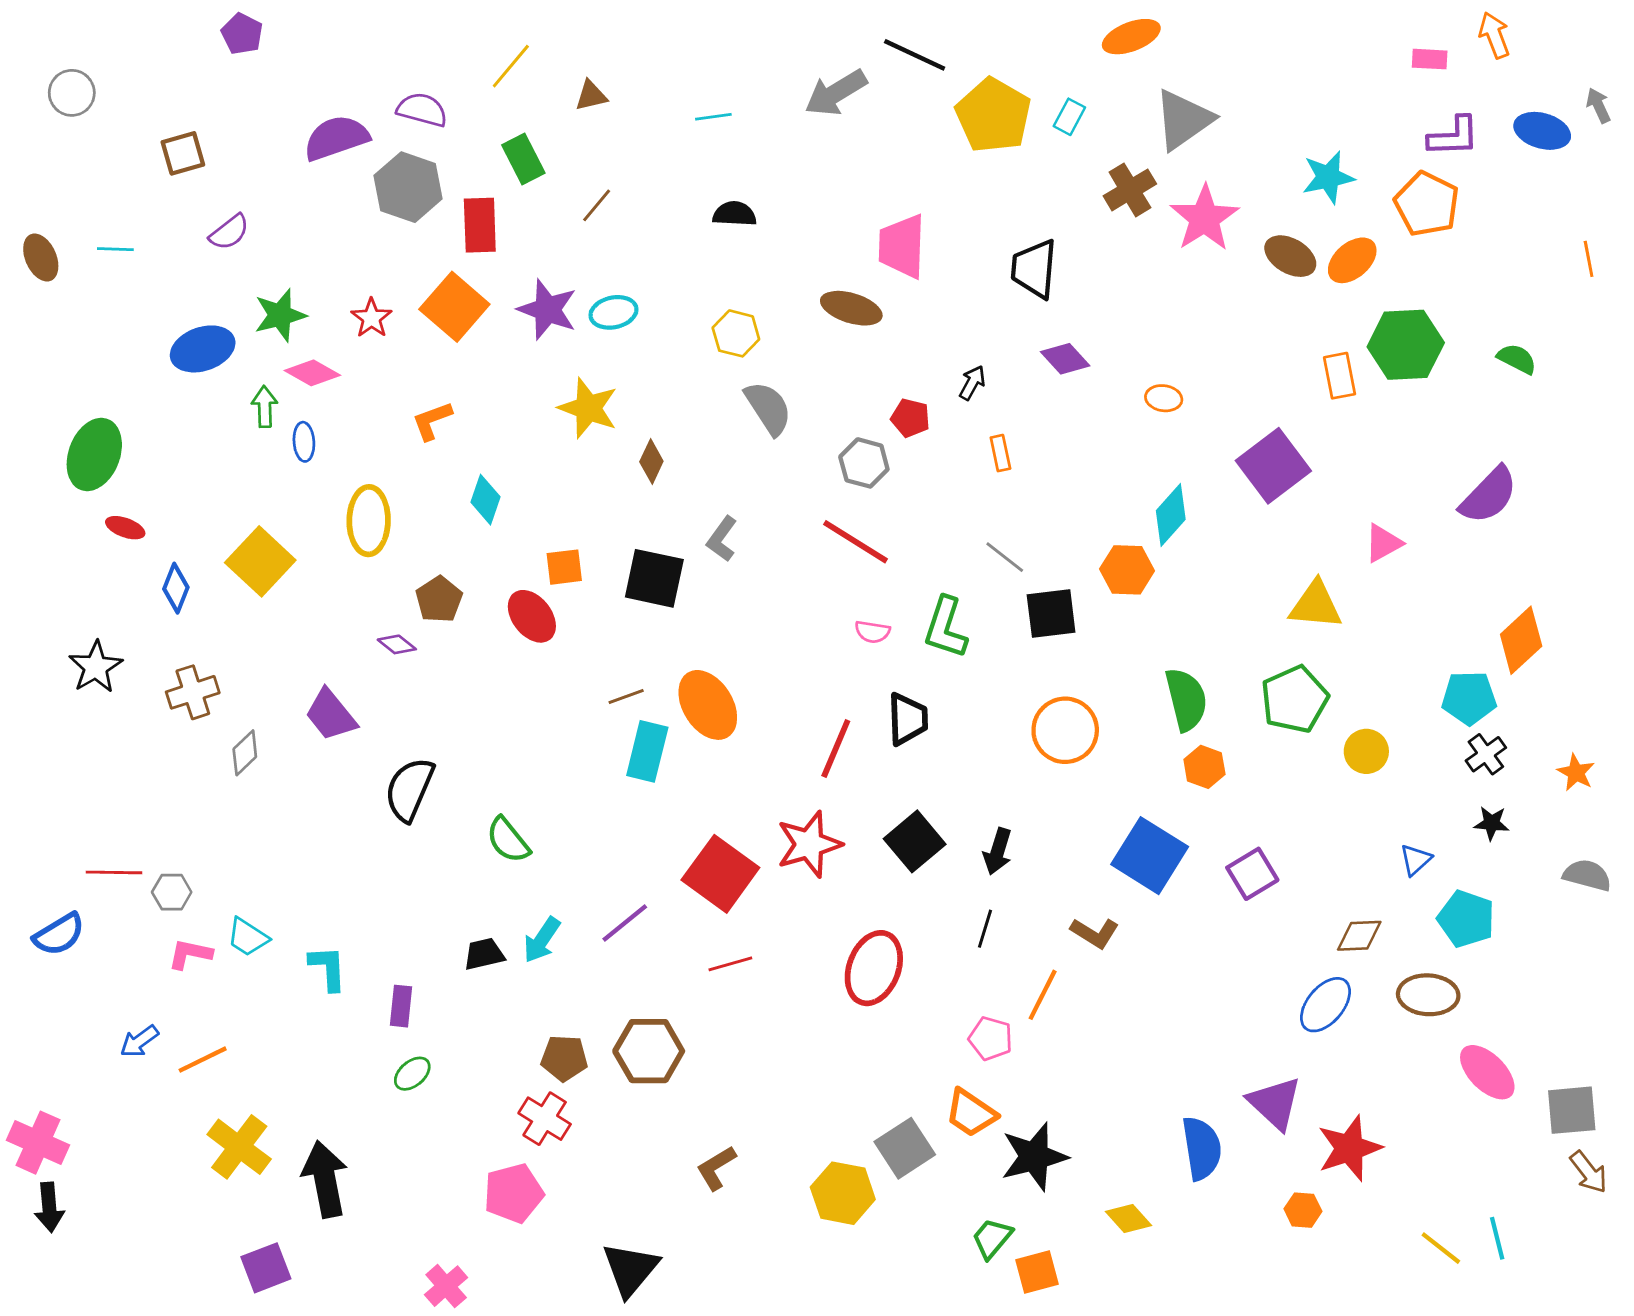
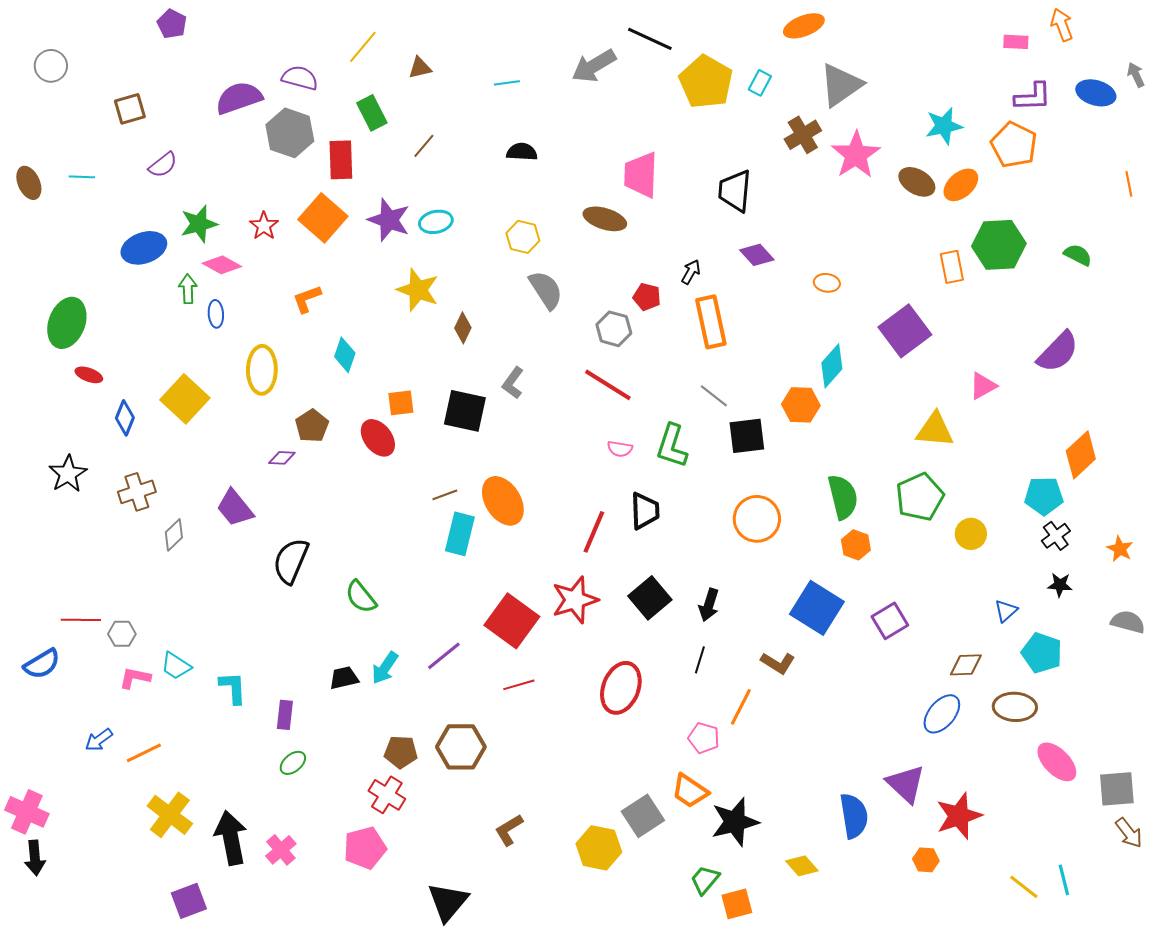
orange rectangle: (1000, 453) -> (711, 322), size x2.0
purple diamond: (397, 644) -> (282, 458), turned -36
pink cross: (446, 1286) -> (281, 850), moved

